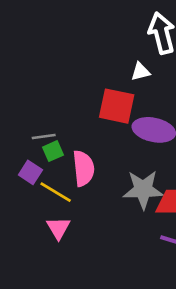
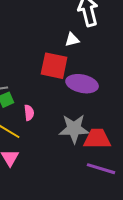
pink semicircle: (83, 168) -> (29, 113), size x0.6

